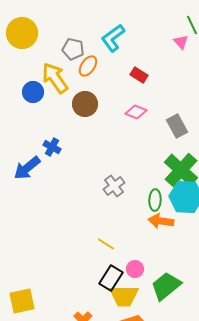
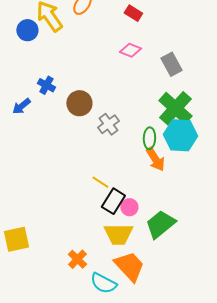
brown circle: (85, 104) -> (79, 103), moved
blue arrow: (27, 168) -> (21, 106), size x0.7
orange arrow: (161, 221) -> (155, 159), turned -130
black rectangle: (111, 278) -> (113, 201), moved

